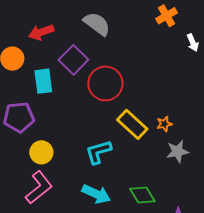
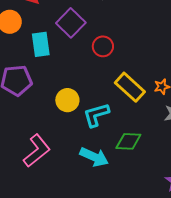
red circle: (105, 83) -> (103, 46), size x0.6
yellow circle: (41, 152) -> (67, 100), moved
green diamond: (142, 195) -> (128, 141), moved, turned -56

